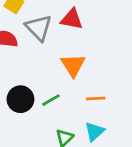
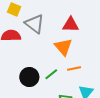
red triangle: (72, 19) -> (71, 25), moved
orange line: (96, 98) -> (74, 69), moved

